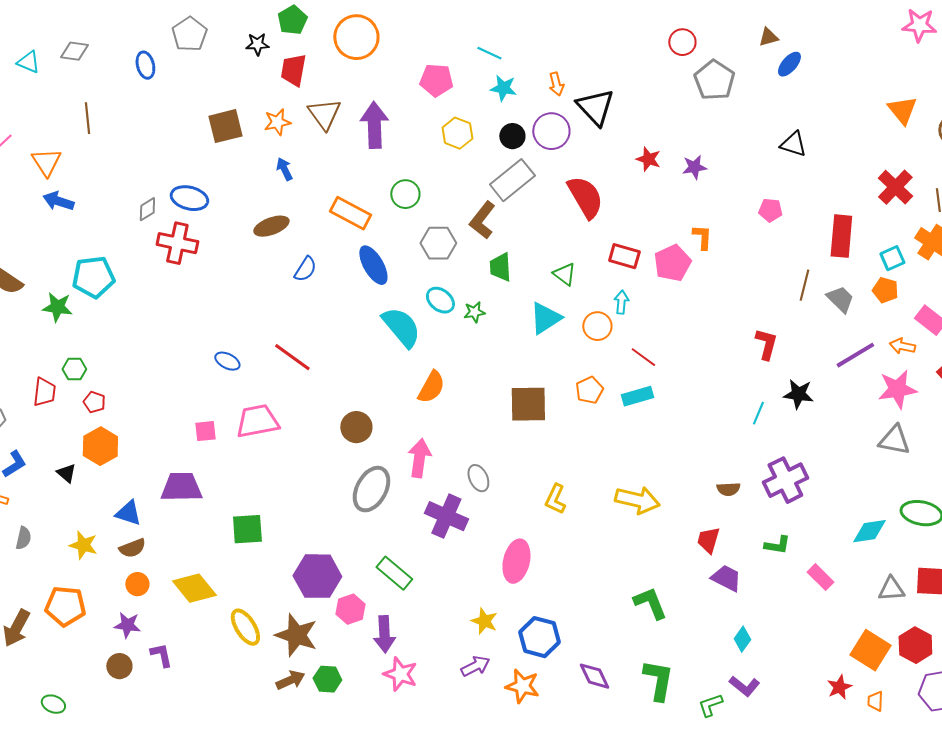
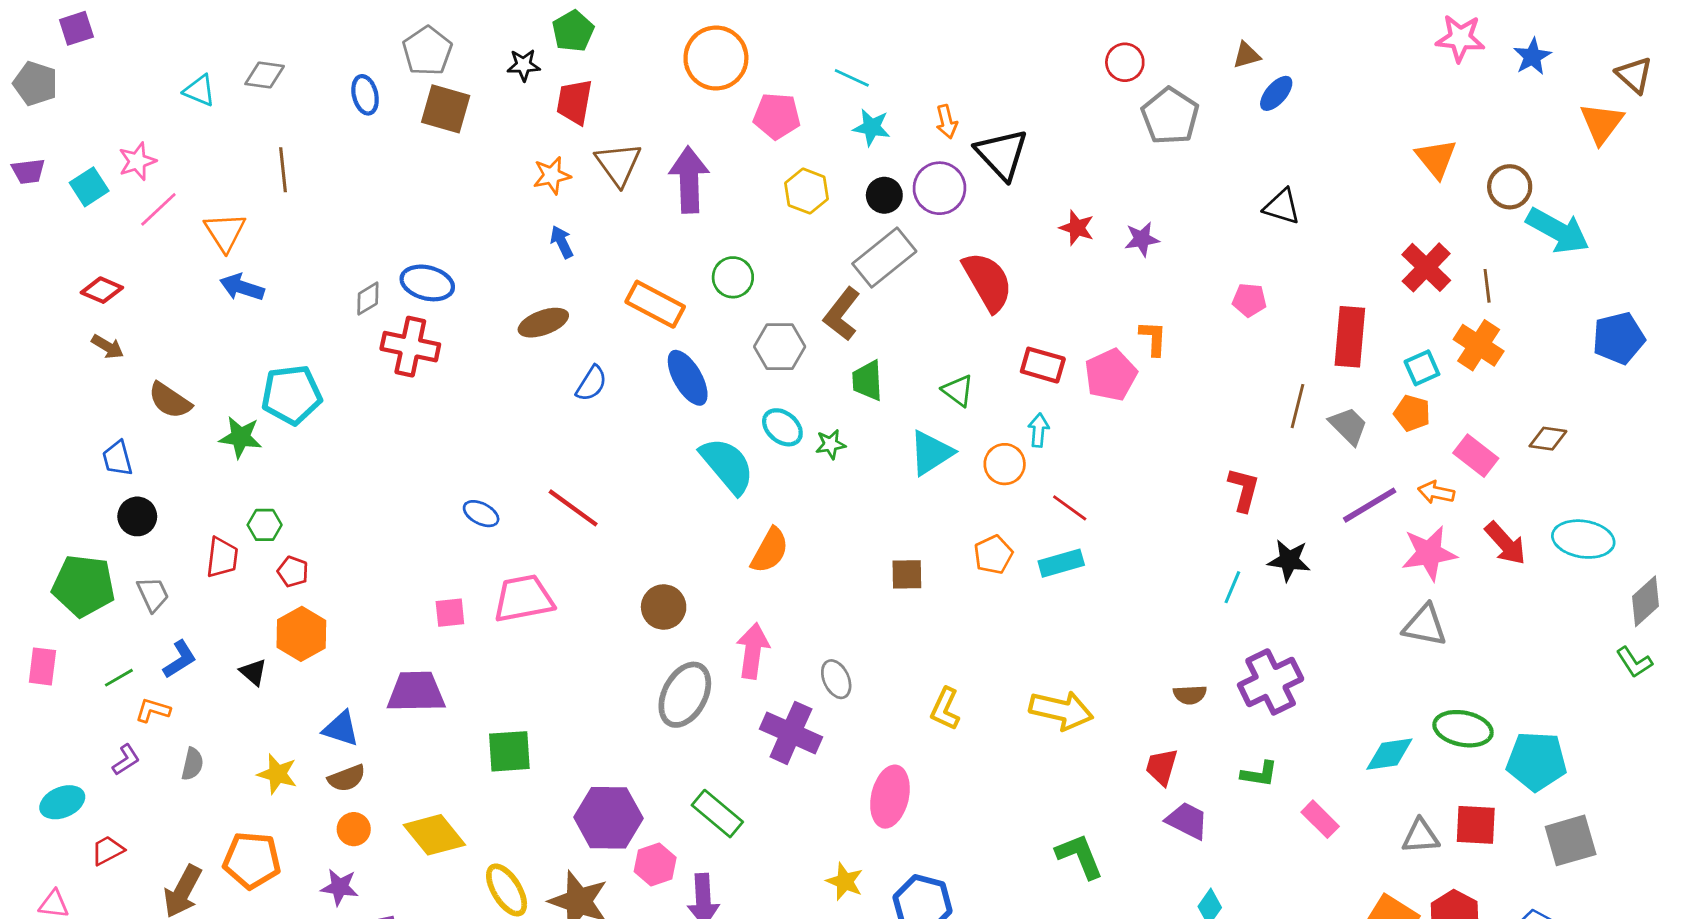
orange circle: (356, 37) -> (716, 58), moved
brown square: (225, 126) -> (446, 109), moved, turned 30
brown square: (528, 404) -> (907, 574), size x0.6

